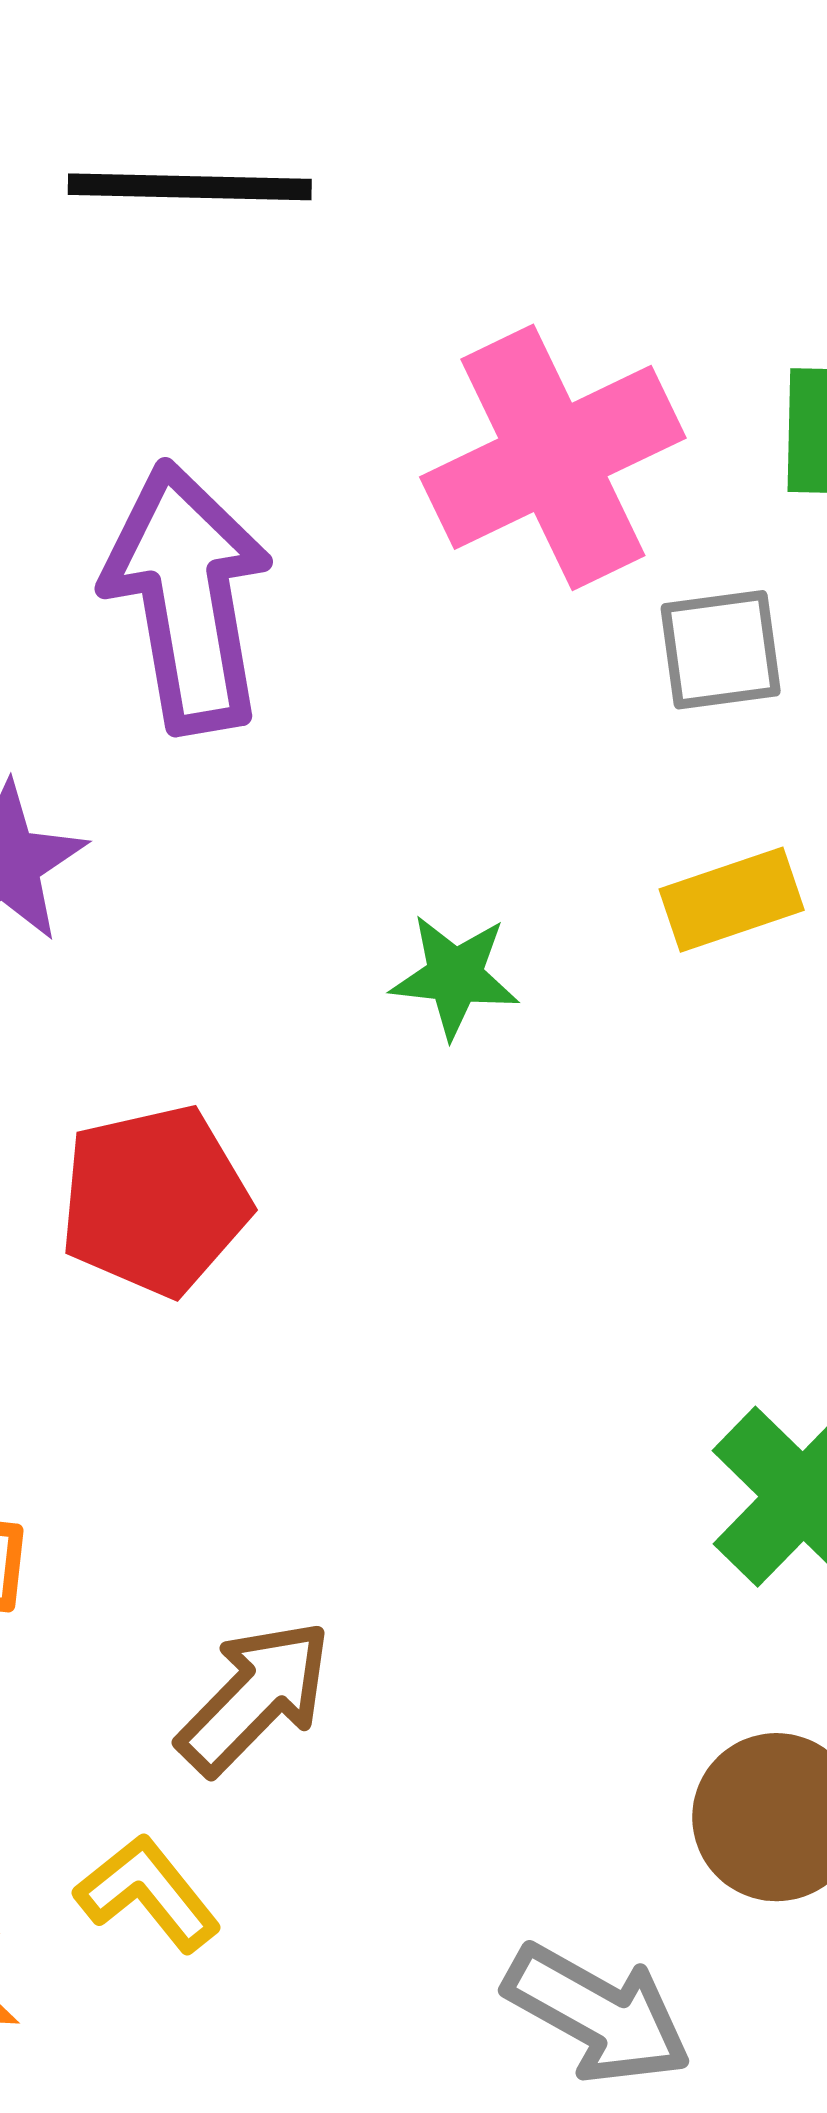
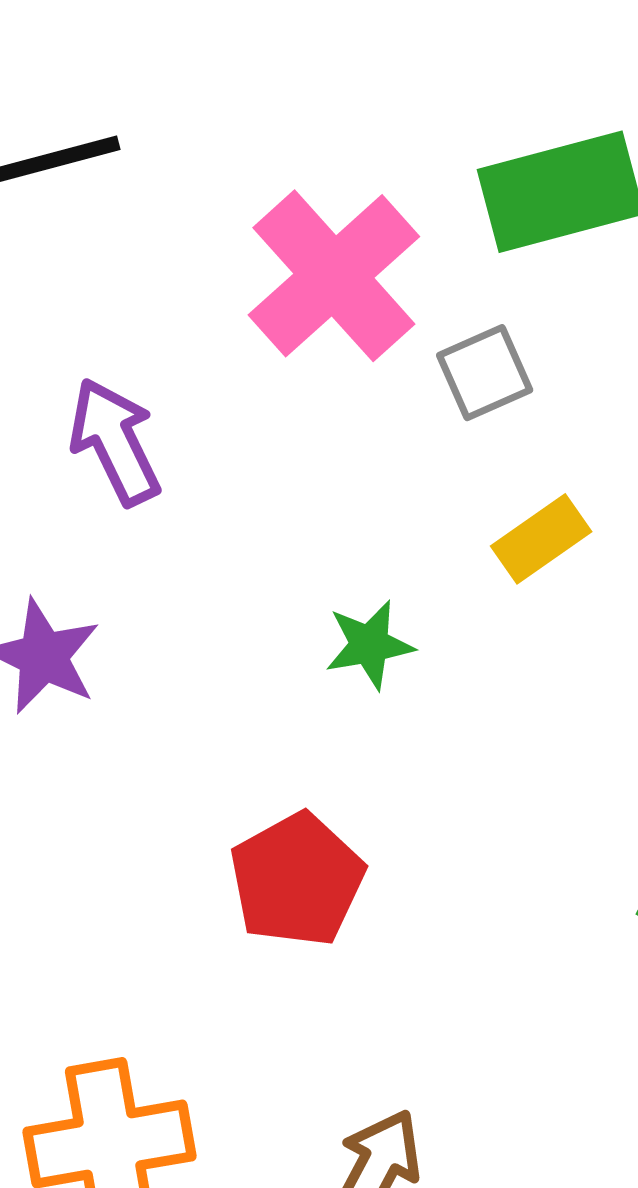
purple arrow: (187, 597) -> (115, 442), size x0.7
red pentagon: (155, 1200) -> (297, 880), moved

